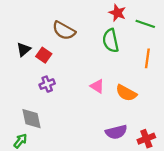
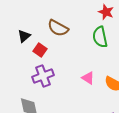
black triangle: (24, 49) -> (24, 36), moved
purple cross: (47, 84) -> (43, 76), size x1.5

